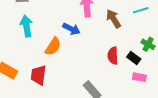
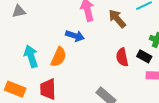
cyan arrow: (26, 26) -> (31, 56), moved

